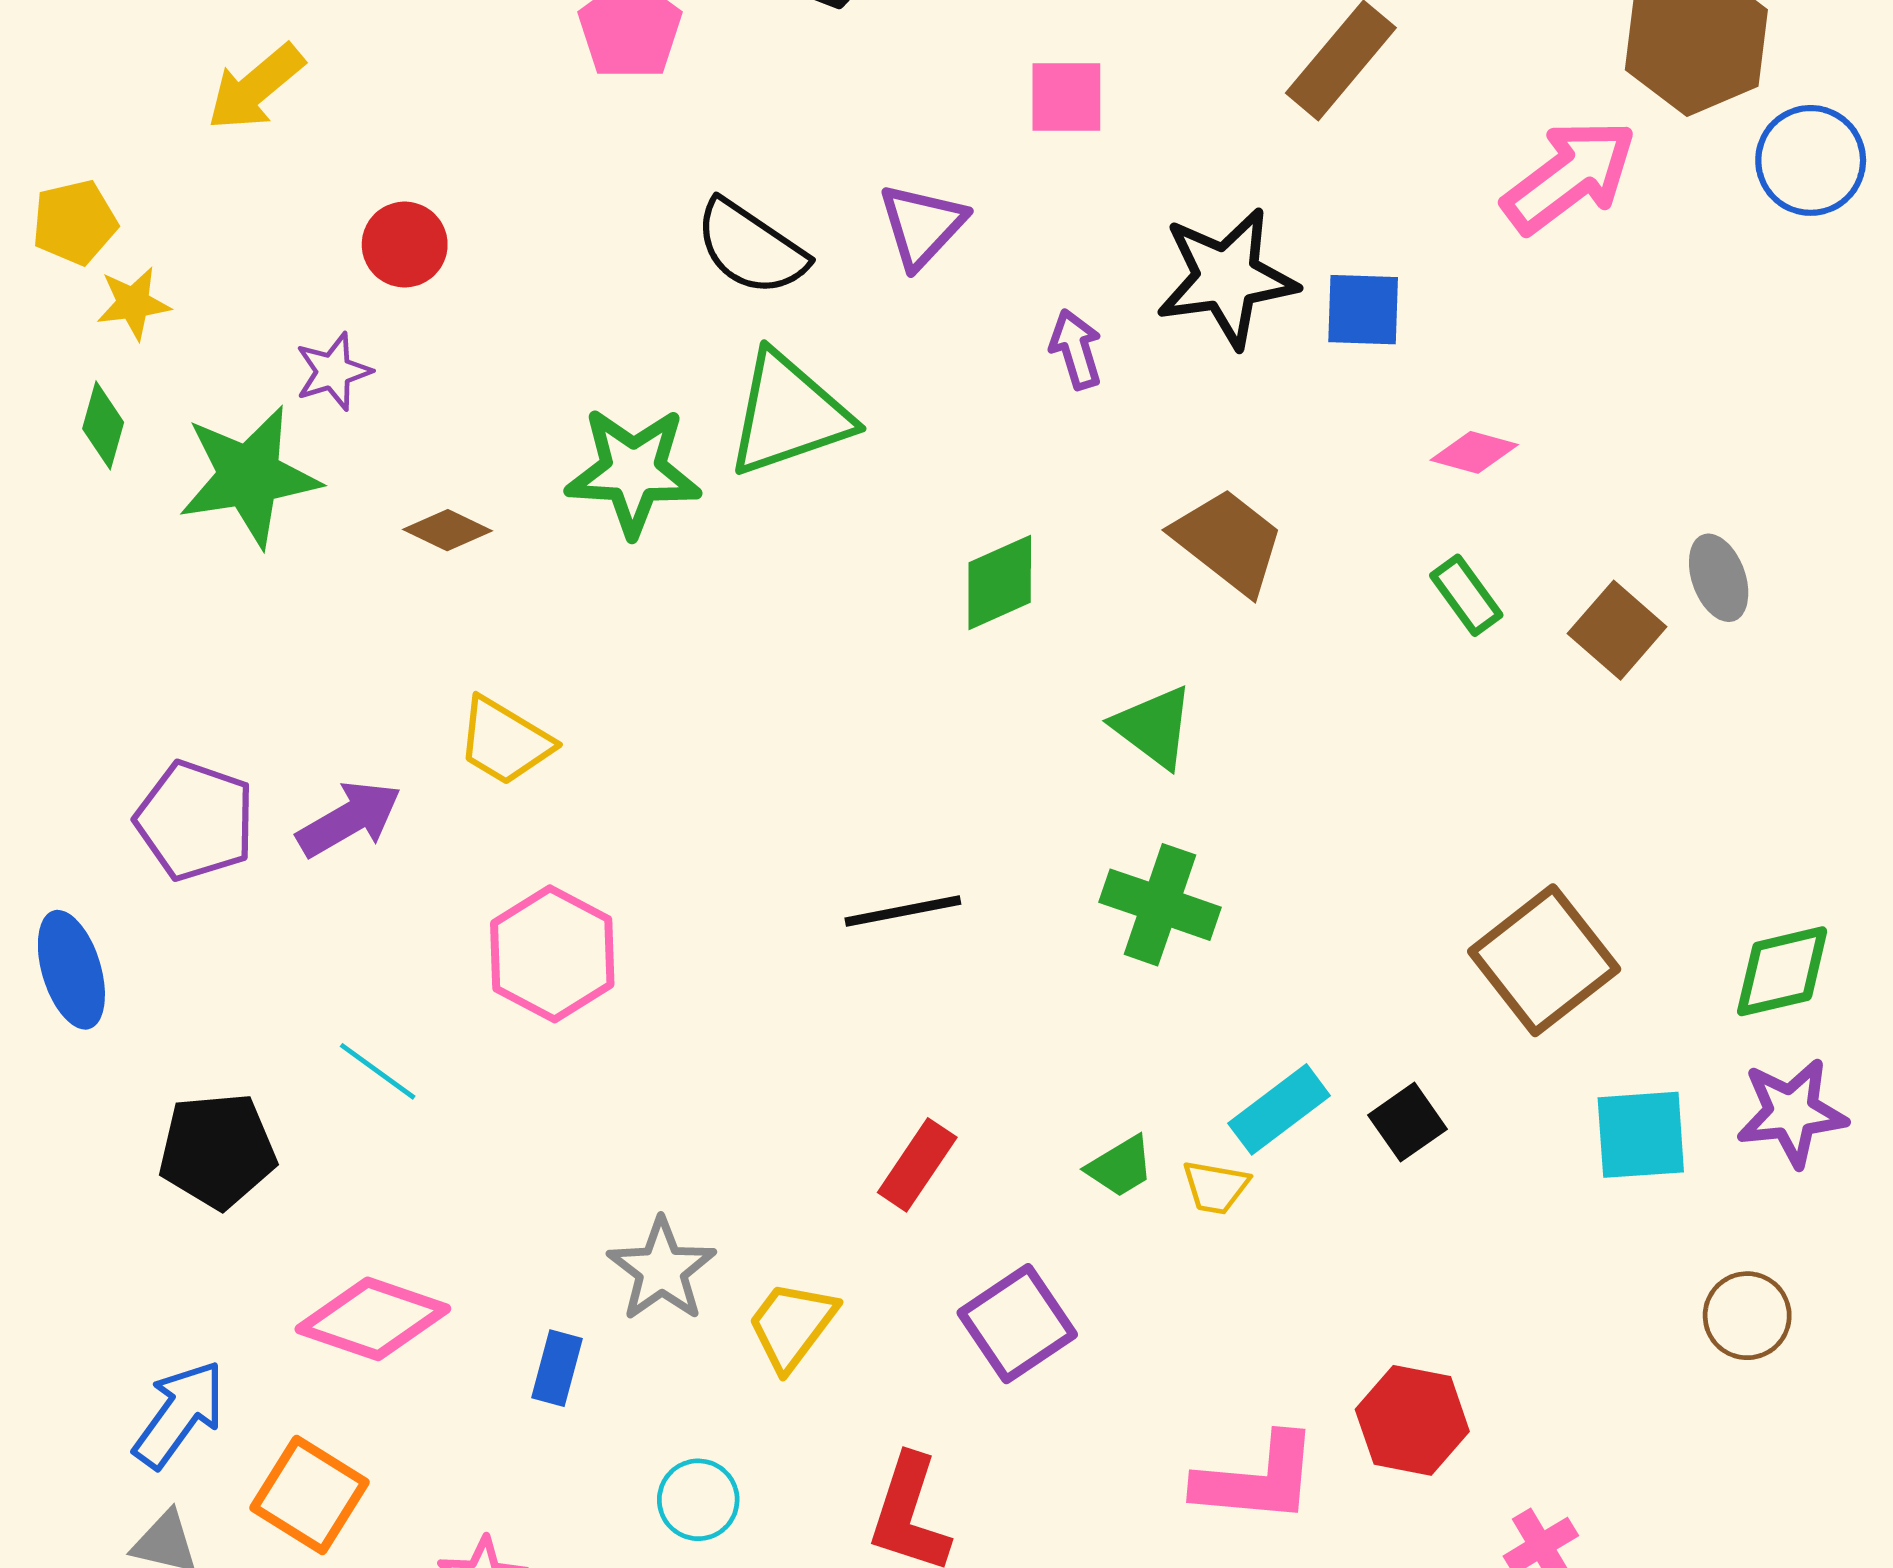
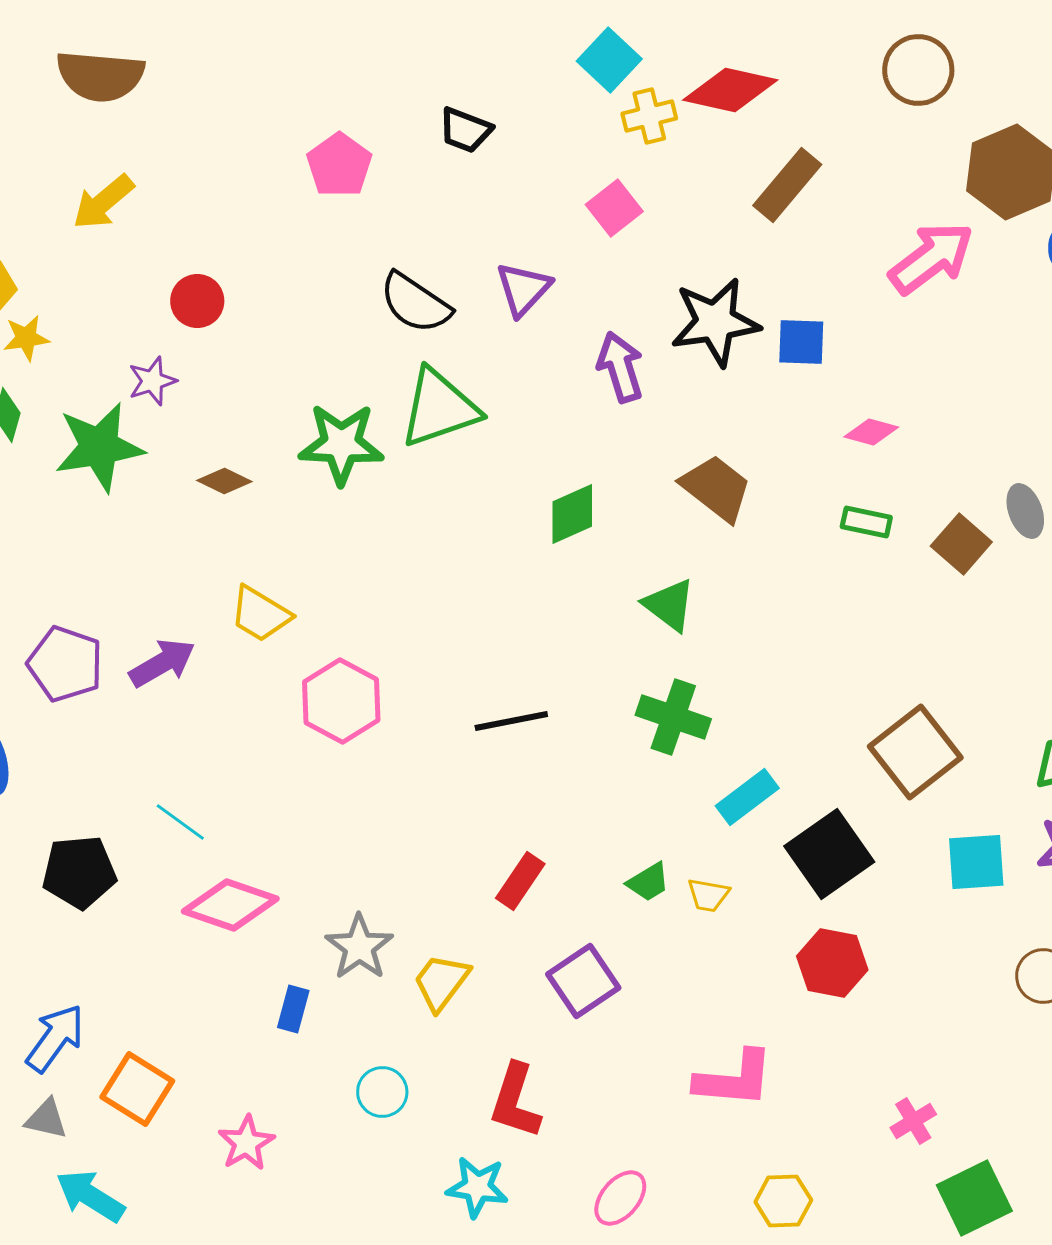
pink square: (1066, 97) -> (614, 208), turned -38
purple arrow: (1076, 349) -> (620, 367), size x1.4
green rectangle: (1466, 595) -> (866, 522), turned -42
pink hexagon: (552, 954) -> (341, 701), moved
cyan rectangle: (1279, 1109) -> (747, 797), moved
black square: (1408, 1122) -> (829, 854), size x1.8
pink diamond: (373, 1319) -> (230, 905), moved
red hexagon: (1412, 1420) -> (832, 963), moved

